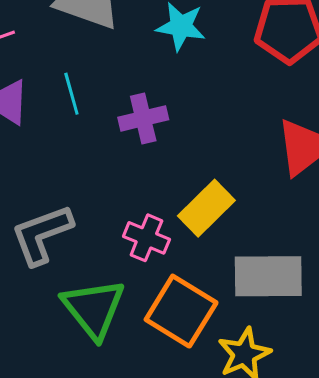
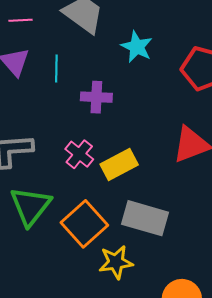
pink cross: (146, 238) -> (79, 154), moved

